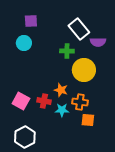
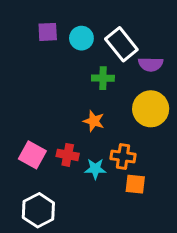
cyan circle: (24, 43) -> (81, 38), moved
yellow circle: (84, 70) -> (151, 109), moved
orange star: (61, 90) -> (94, 121), moved

